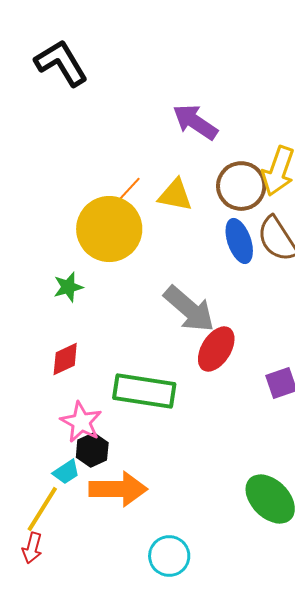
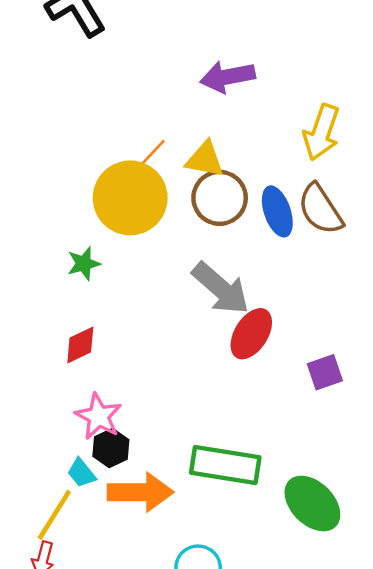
purple arrow: (195, 122) -> (228, 77), turned -45
brown circle: (241, 186) -> (220, 198), moved
green rectangle: (144, 391) -> (225, 465), moved
cyan trapezoid: (66, 472) -> (81, 473), turned 84

